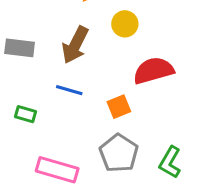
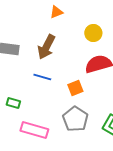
yellow circle: (125, 24) -> (93, 33), moved
green rectangle: (26, 114) -> (13, 103), moved

